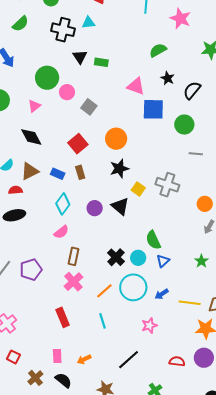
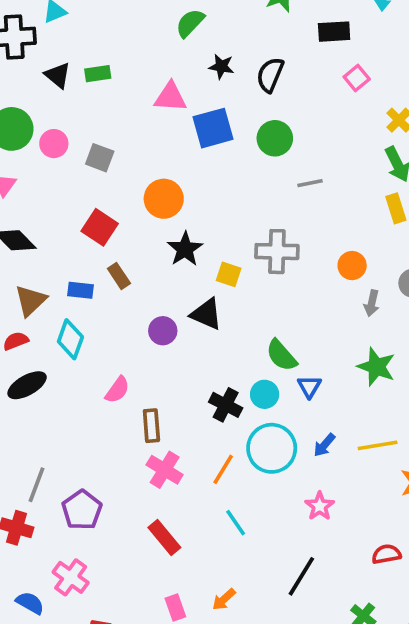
cyan diamond: (63, 204) -> (70, 339), moved
green star: (201, 261) -> (376, 367), size x1.5
purple pentagon: (31, 270) -> (82, 510), moved

